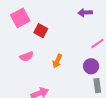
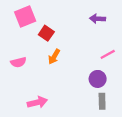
pink semicircle: (27, 56) -> (18, 62), moved
orange arrow: (57, 61) -> (54, 57), moved

